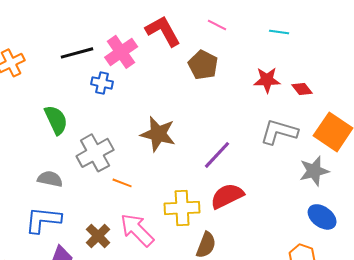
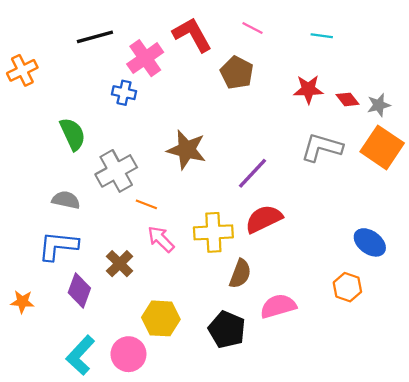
black line: (77, 53) -> (95, 37), moved
gray star: (314, 171) -> (379, 105), moved, size x0.7
pink arrow: (137, 230) -> (161, 239), moved, size x0.7

